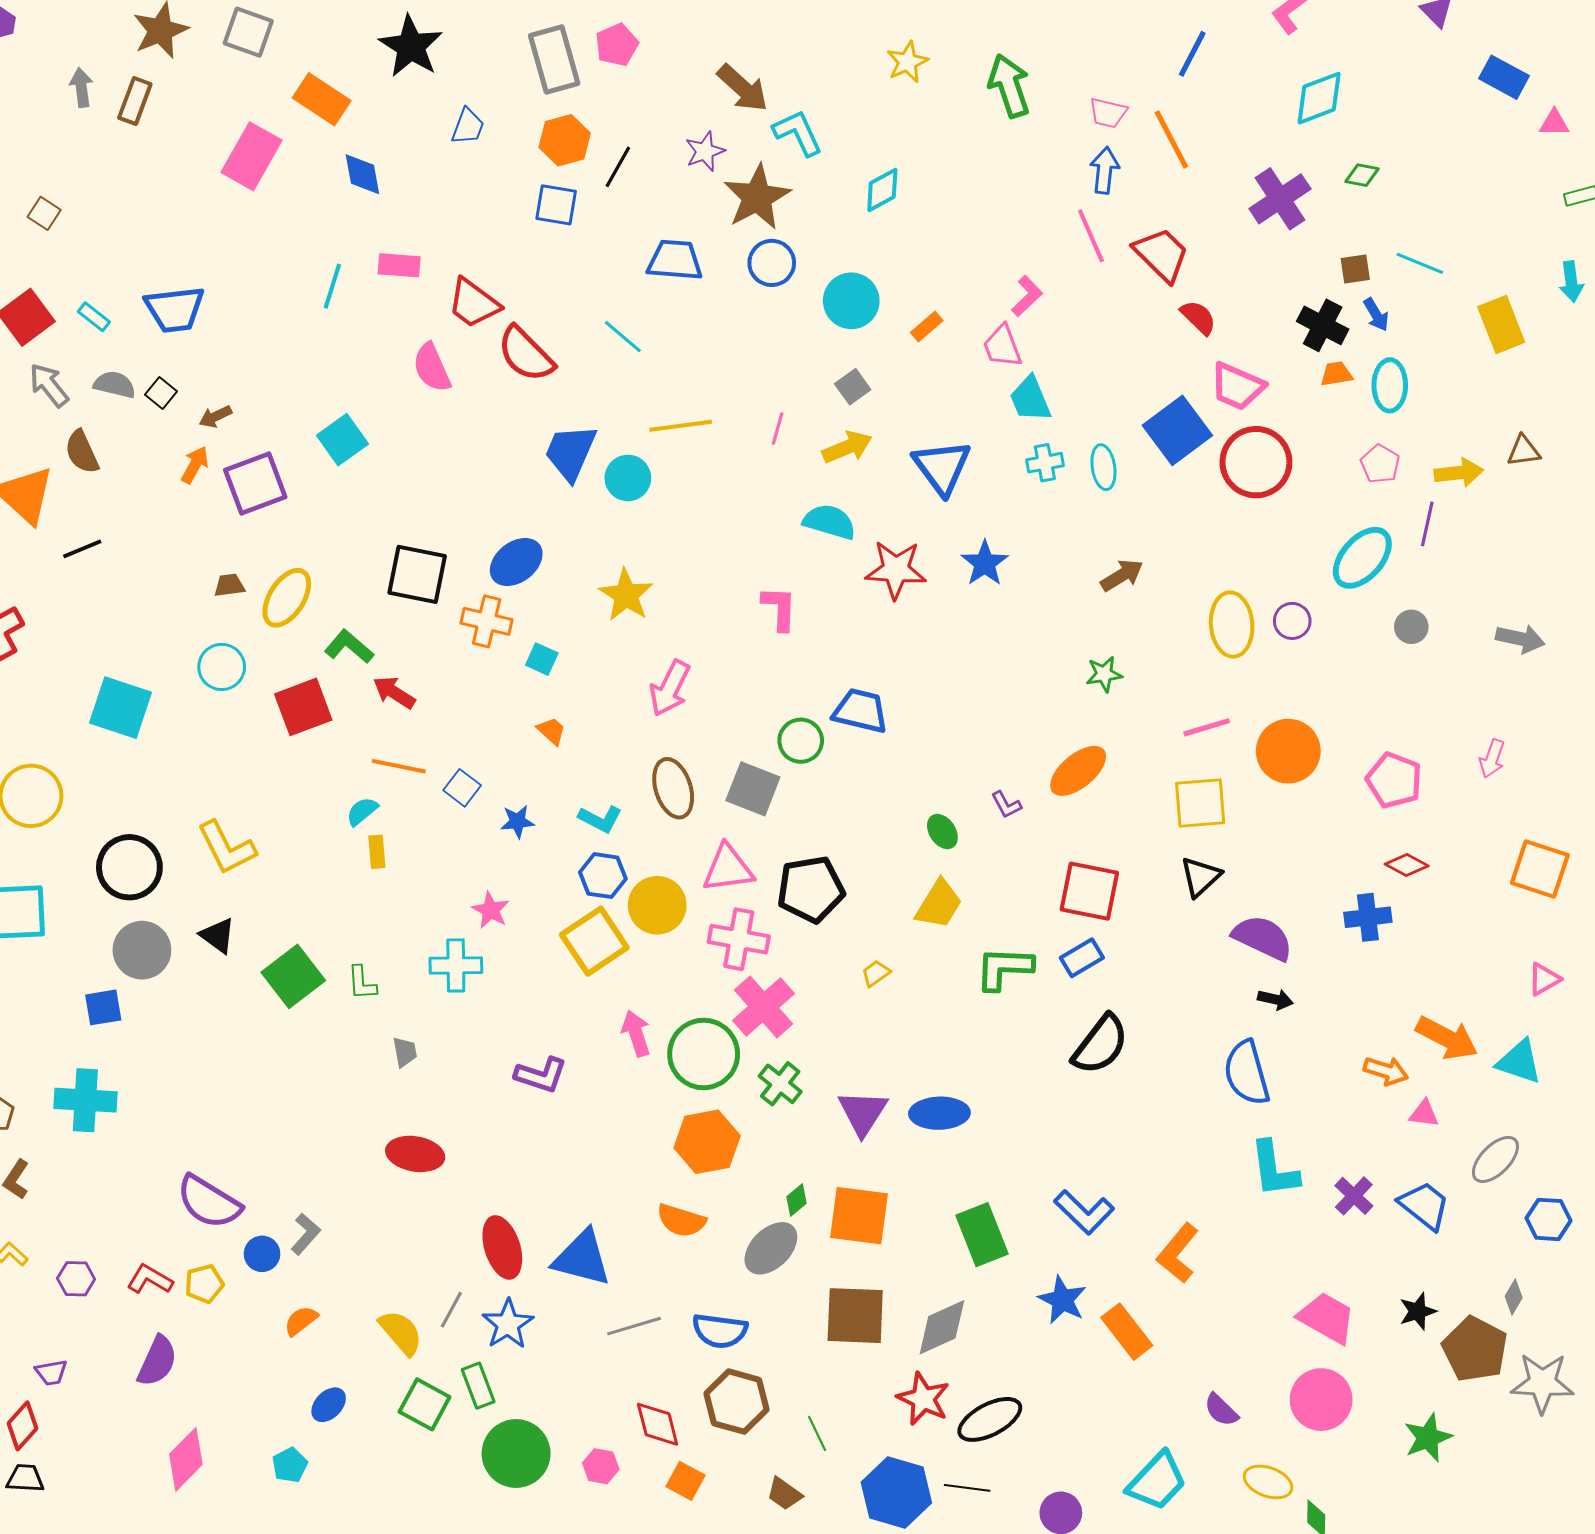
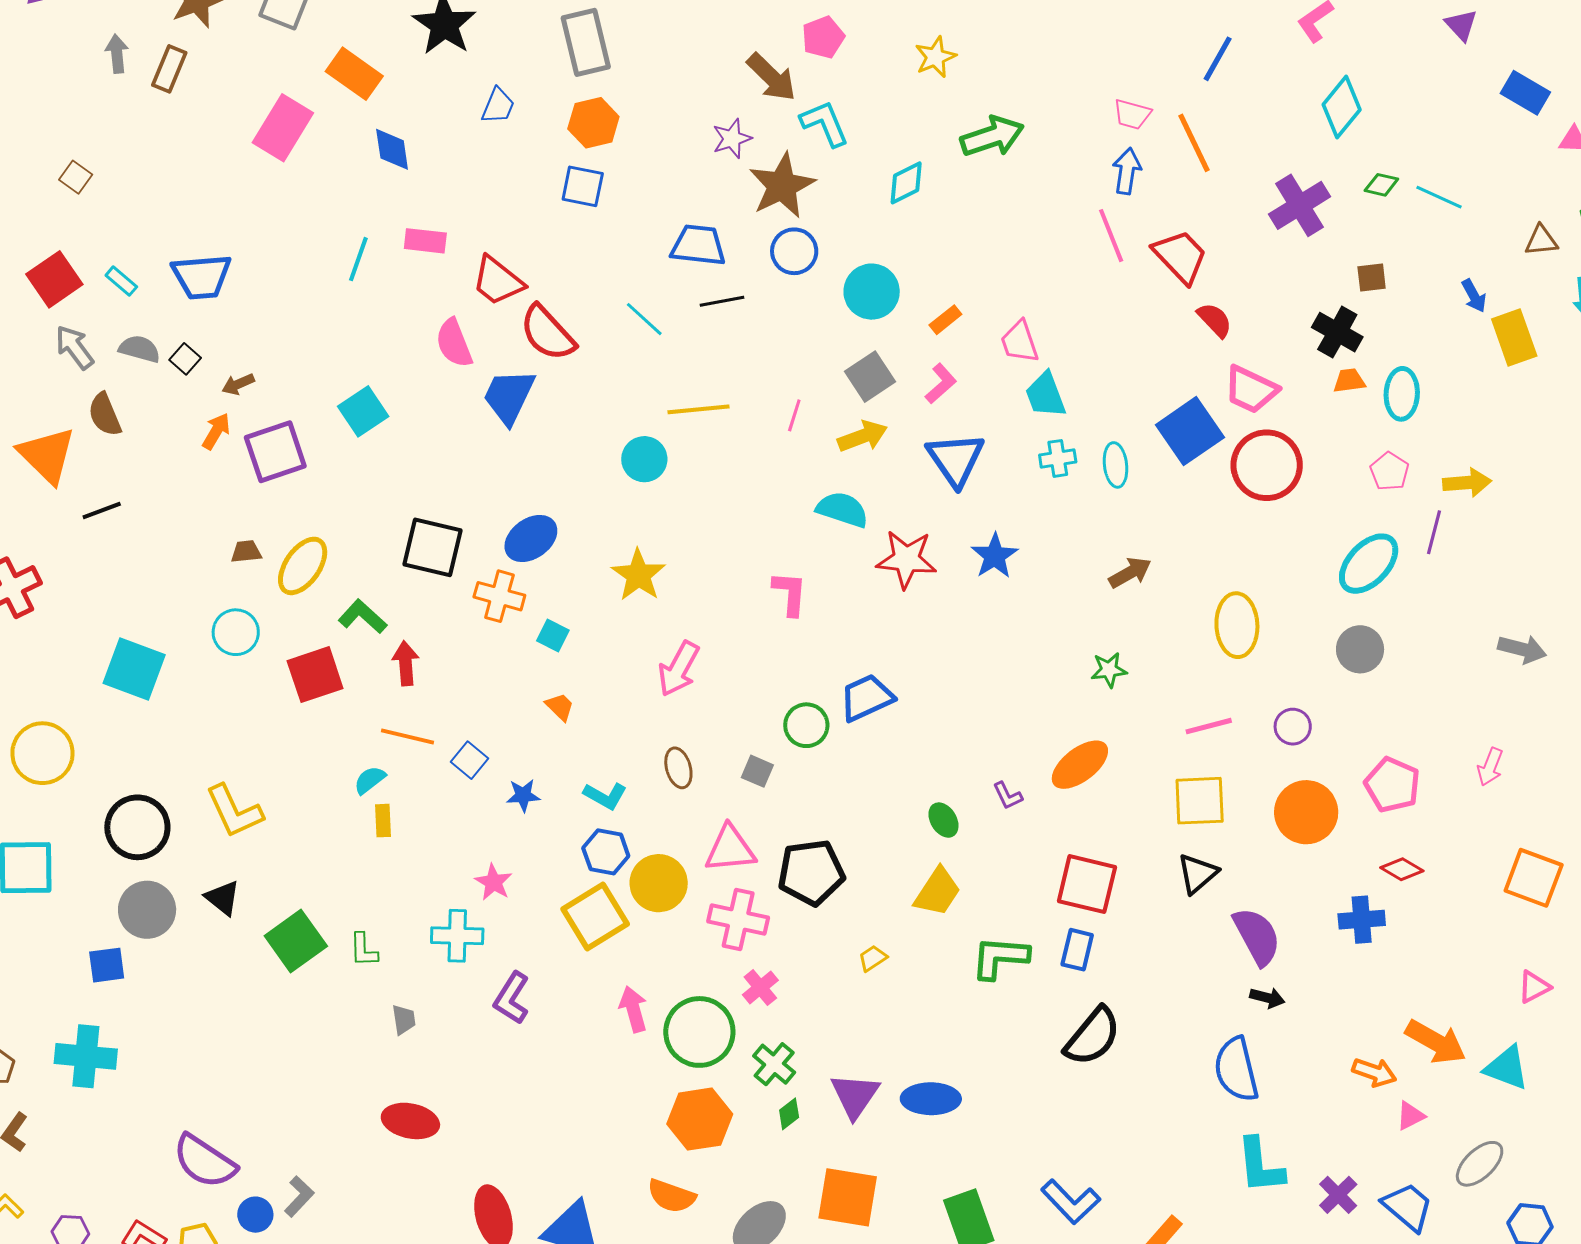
pink pentagon: (617, 45) -> (823, 37), moved
green arrow: (1009, 86) -> (992, 136), moved, turned 88
cyan diamond: (1319, 98) -> (1342, 107), turned -32
black line: (618, 167) -> (722, 301), moved, turned 48
cyan line: (1420, 263) -> (1439, 197), moved
pink L-shape: (1027, 296) -> (941, 384), moved
blue arrow: (1376, 315) -> (1474, 296), moved
gray square: (853, 387) -> (870, 377), size x1.4
brown triangle: (1524, 451) -> (1541, 241), moved
blue trapezoid: (570, 452) -> (509, 396), moved
purple circle: (1292, 621) -> (1293, 727), moved
gray circle: (1411, 627) -> (1360, 649), moved, size x1.4
red arrow: (394, 692) -> (406, 663), turned 51
blue trapezoid: (860, 711) -> (867, 698), turned -40
orange circle: (1288, 751) -> (1306, 812), moved
brown ellipse: (673, 788) -> (678, 768), size x0.7
gray square: (753, 789) -> (757, 771), size x0.6
purple semicircle: (1263, 938) -> (1257, 936), turned 34
blue rectangle: (1082, 958) -> (1077, 950), turned -48
pink cross: (763, 1007) -> (760, 987), size x0.6
purple L-shape: (541, 1075) -> (512, 998), moved, turned 102
pink triangle: (1424, 1114) -> (1411, 1116), turned -36
green diamond: (796, 1200) -> (789, 1114), moved

